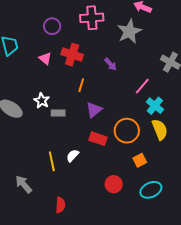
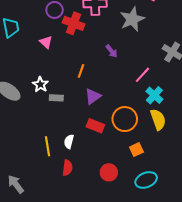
red cross: (72, 55) -> (74, 23), moved
white semicircle: (73, 156) -> (69, 142), turned -32
gray arrow: (24, 184) -> (16, 184), moved
red semicircle: (60, 205) -> (67, 168), moved

